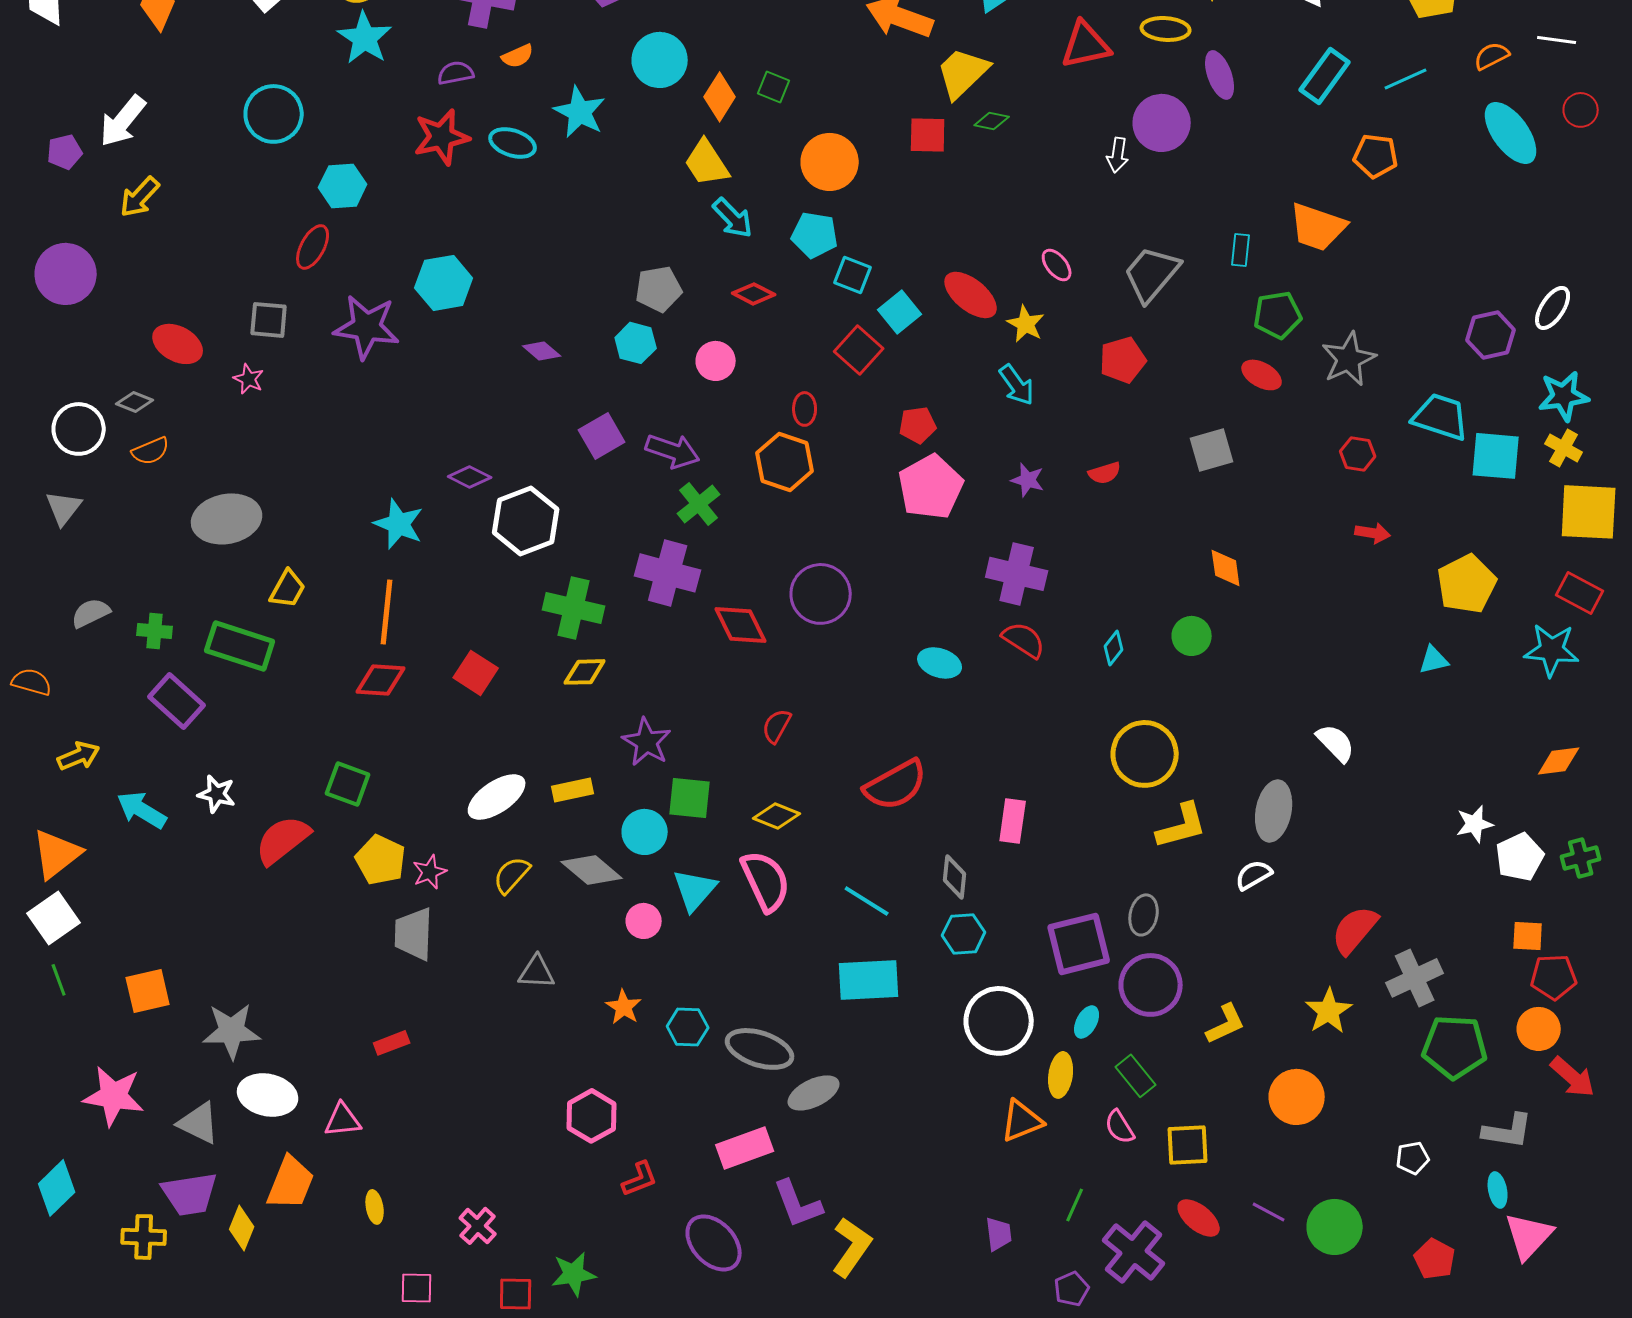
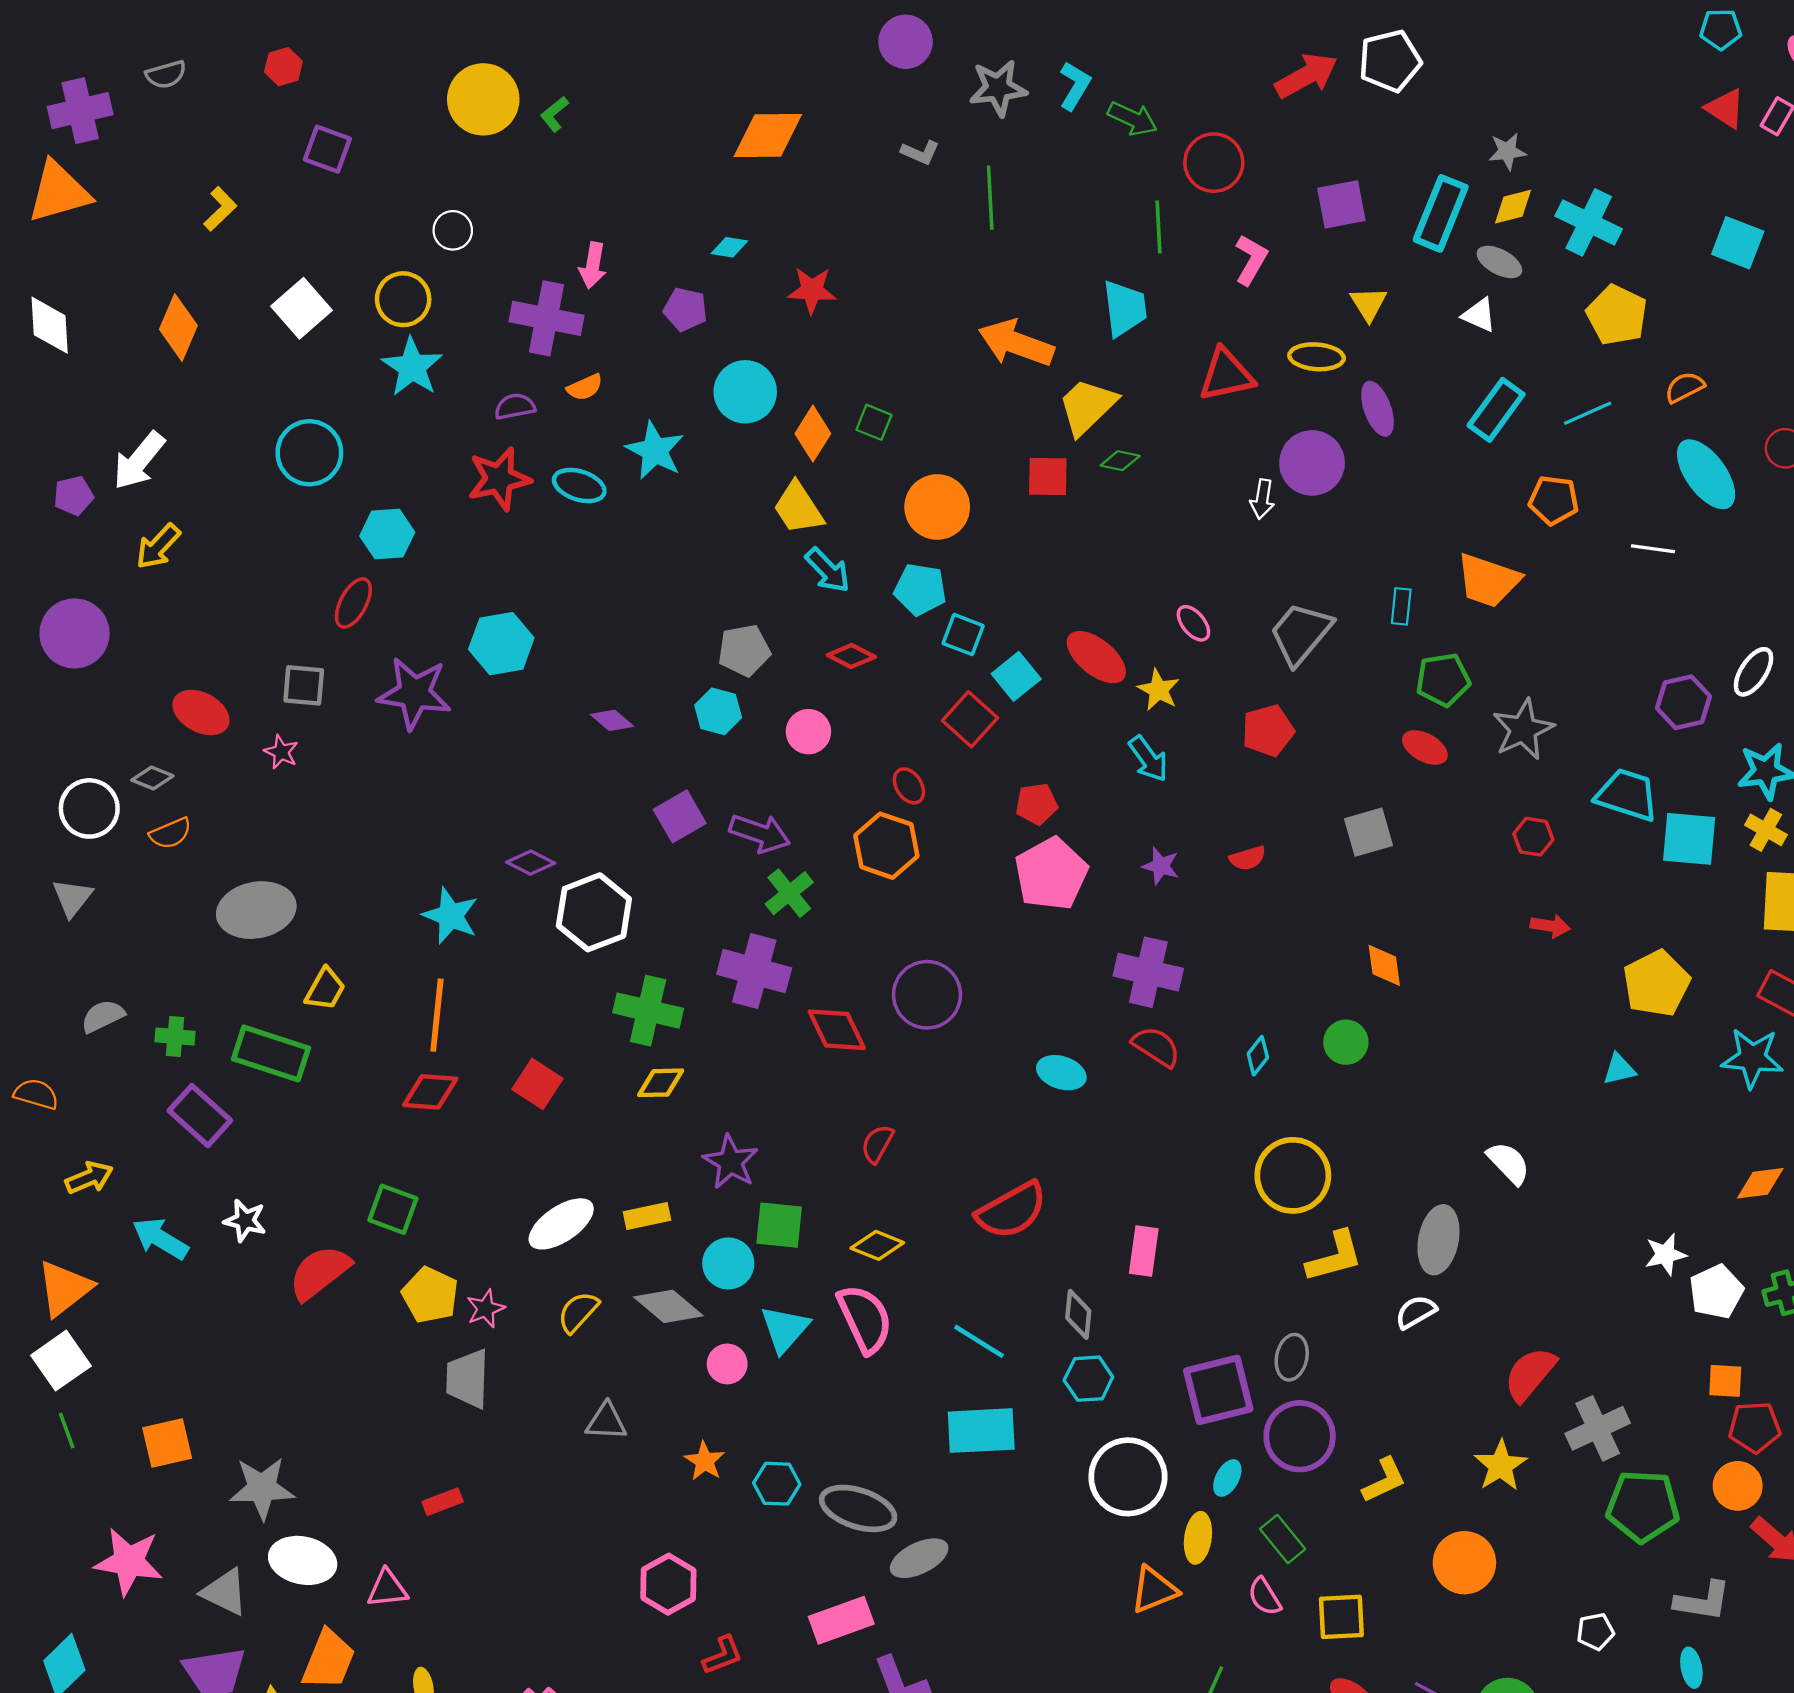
white line: (1557, 40) -> (1653, 549), moved
red ellipse: (805, 409) -> (909, 786), turned -32

